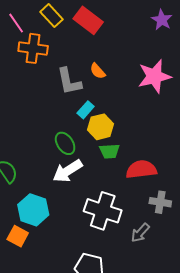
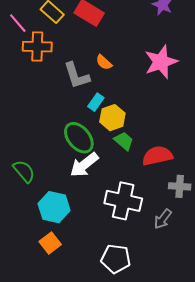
green ellipse: (65, 143) -> (79, 138), size x1.4
green trapezoid: (109, 151) -> (124, 141), turned -130
orange square: (18, 236) -> (50, 243), moved, turned 30

